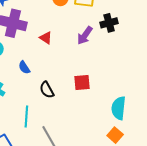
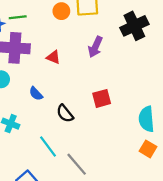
black cross: (109, 23) -> (134, 26), moved, size x1.4
cyan line: (26, 116) -> (48, 146), turned -30

